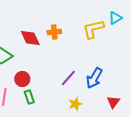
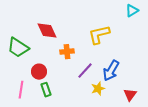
yellow L-shape: (93, 29) -> (99, 35), moved
orange cross: (54, 32) -> (67, 52), moved
yellow star: (75, 104) -> (98, 89), moved

